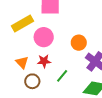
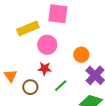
orange triangle: (22, 62) -> (10, 76), moved

